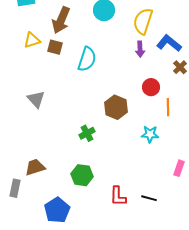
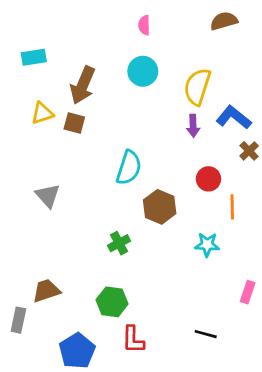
cyan semicircle: (87, 59) -> (129, 168), moved
red L-shape: (118, 196) -> (133, 340), moved

